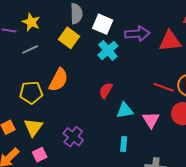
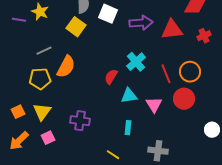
gray line: (30, 49) -> (44, 51), moved
cyan cross: (108, 50) -> (136, 62), moved
red line: (164, 87) -> (166, 74), turned 48
purple cross: (73, 137) -> (80, 121), turned -30

